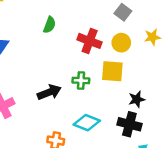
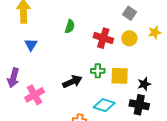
yellow square: (112, 71) -> (120, 76), moved

